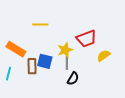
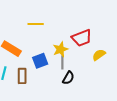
blue square: (45, 61) -> (40, 61), turned -35
brown rectangle: (32, 66) -> (22, 76), moved

